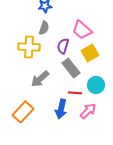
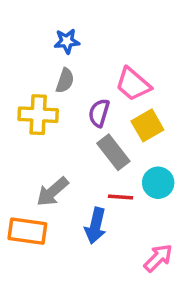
gray arrow: (40, 79) -> (52, 192), moved
pink arrow: (88, 111) -> (158, 258), moved
orange rectangle: (23, 112) -> (27, 231), turned 55

